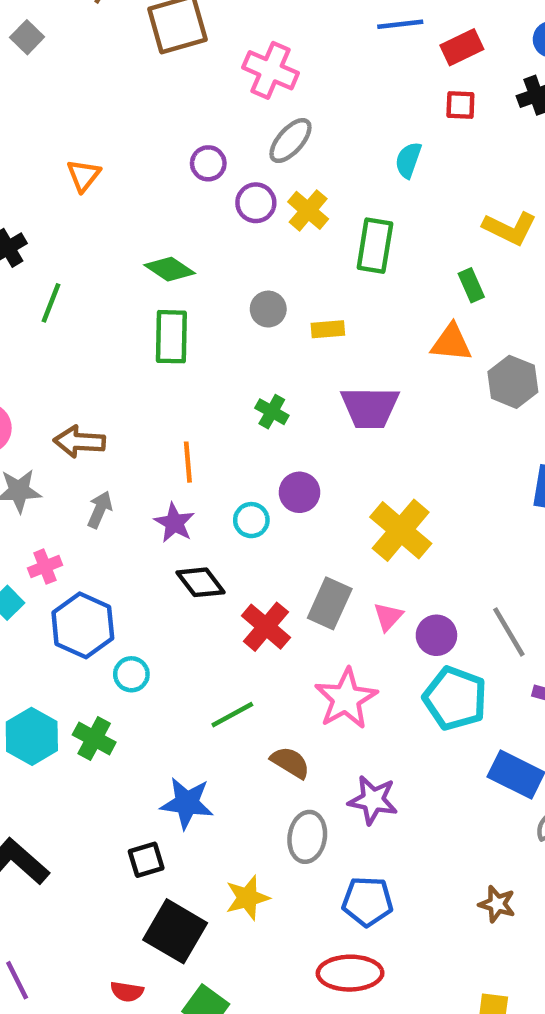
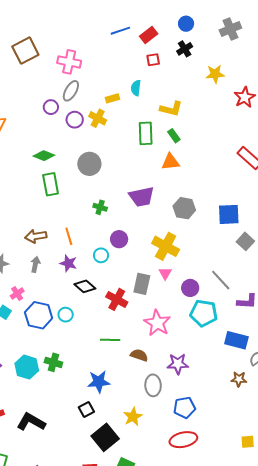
gray ellipse: (290, 141) -> (71, 91), moved
yellow L-shape: (510, 228) -> (171, 109), moved
green rectangle: (375, 246) -> (146, 133), moved
gray circle: (268, 309) -> (89, 164), size x1.5
yellow rectangle: (328, 329) -> (112, 98), moved
gray hexagon: (513, 382) -> (184, 208), moved
brown arrow: (79, 442) -> (36, 236), moved
pink triangle: (388, 617) -> (165, 273), moved
cyan circle: (131, 674) -> (66, 315), moved
green line: (232, 715) -> (110, 340), turned 42
brown star: (497, 904) -> (239, 379), moved
black square: (175, 931) -> (105, 437), turned 32

